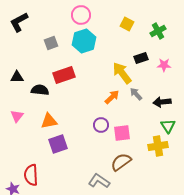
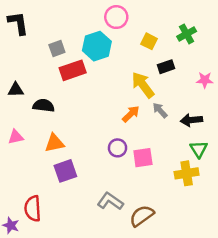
pink circle: (81, 15) -> (116, 17), moved
black L-shape: (19, 22) -> (18, 23), turned 110
yellow square: (127, 24) -> (149, 41), moved
pink star: (164, 65) -> (205, 80), moved
red rectangle: (64, 75) -> (73, 70), moved
pink triangle: (17, 116) -> (16, 137), turned 40
brown semicircle: (121, 162) -> (142, 216), moved
gray L-shape: (99, 181) -> (110, 201), moved

